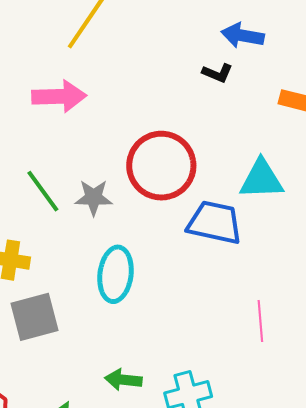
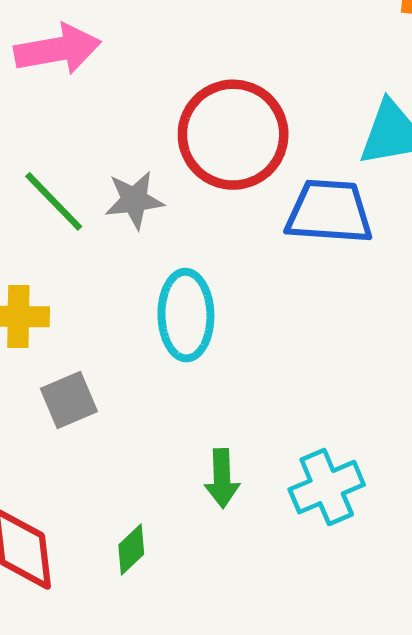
gray square: (35, 317) -> (69, 400), size x0.7
green arrow: (123, 380) -> (222, 478), turned -90

